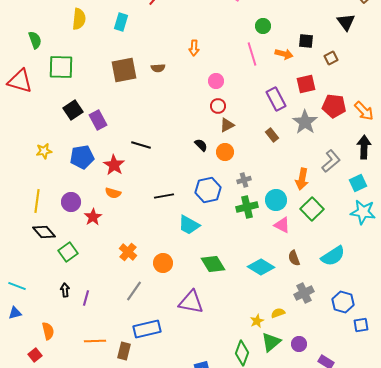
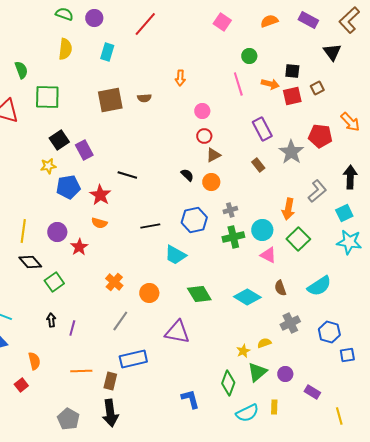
red square: (306, 84) -> (292, 96), moved
orange arrow: (364, 111) -> (350, 122), moved
yellow star: (44, 151) -> (48, 166), moved

